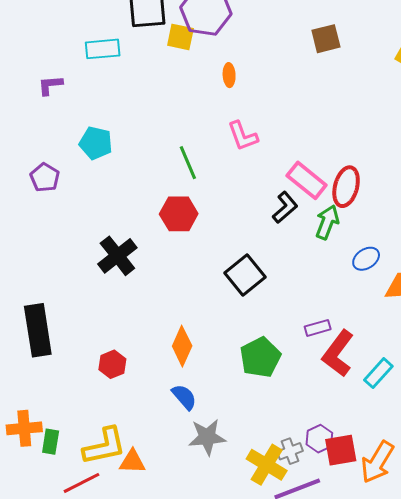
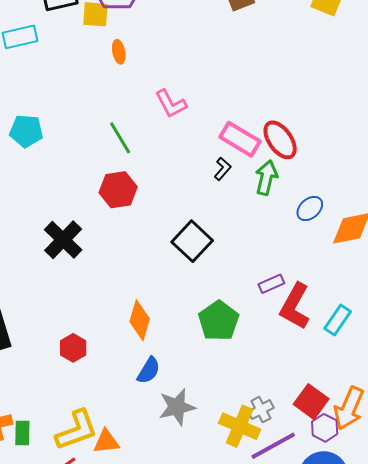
orange ellipse: (229, 75) -> (119, 52), moved
red ellipse: (346, 187) -> (280, 140), turned -42
black L-shape: (285, 207) -> (223, 169), size x0.7
blue semicircle: (184, 397) -> (149, 370), turned 80
purple hexagon: (319, 439) -> (325, 428), moved
red square: (341, 450) -> (311, 402), turned -36

